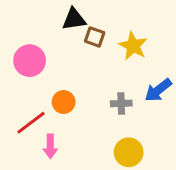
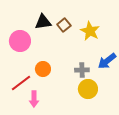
black triangle: (74, 19) -> (43, 22), moved
brown square: (95, 37) -> (64, 25), turned 32
yellow circle: (129, 152) -> (88, 89), moved

